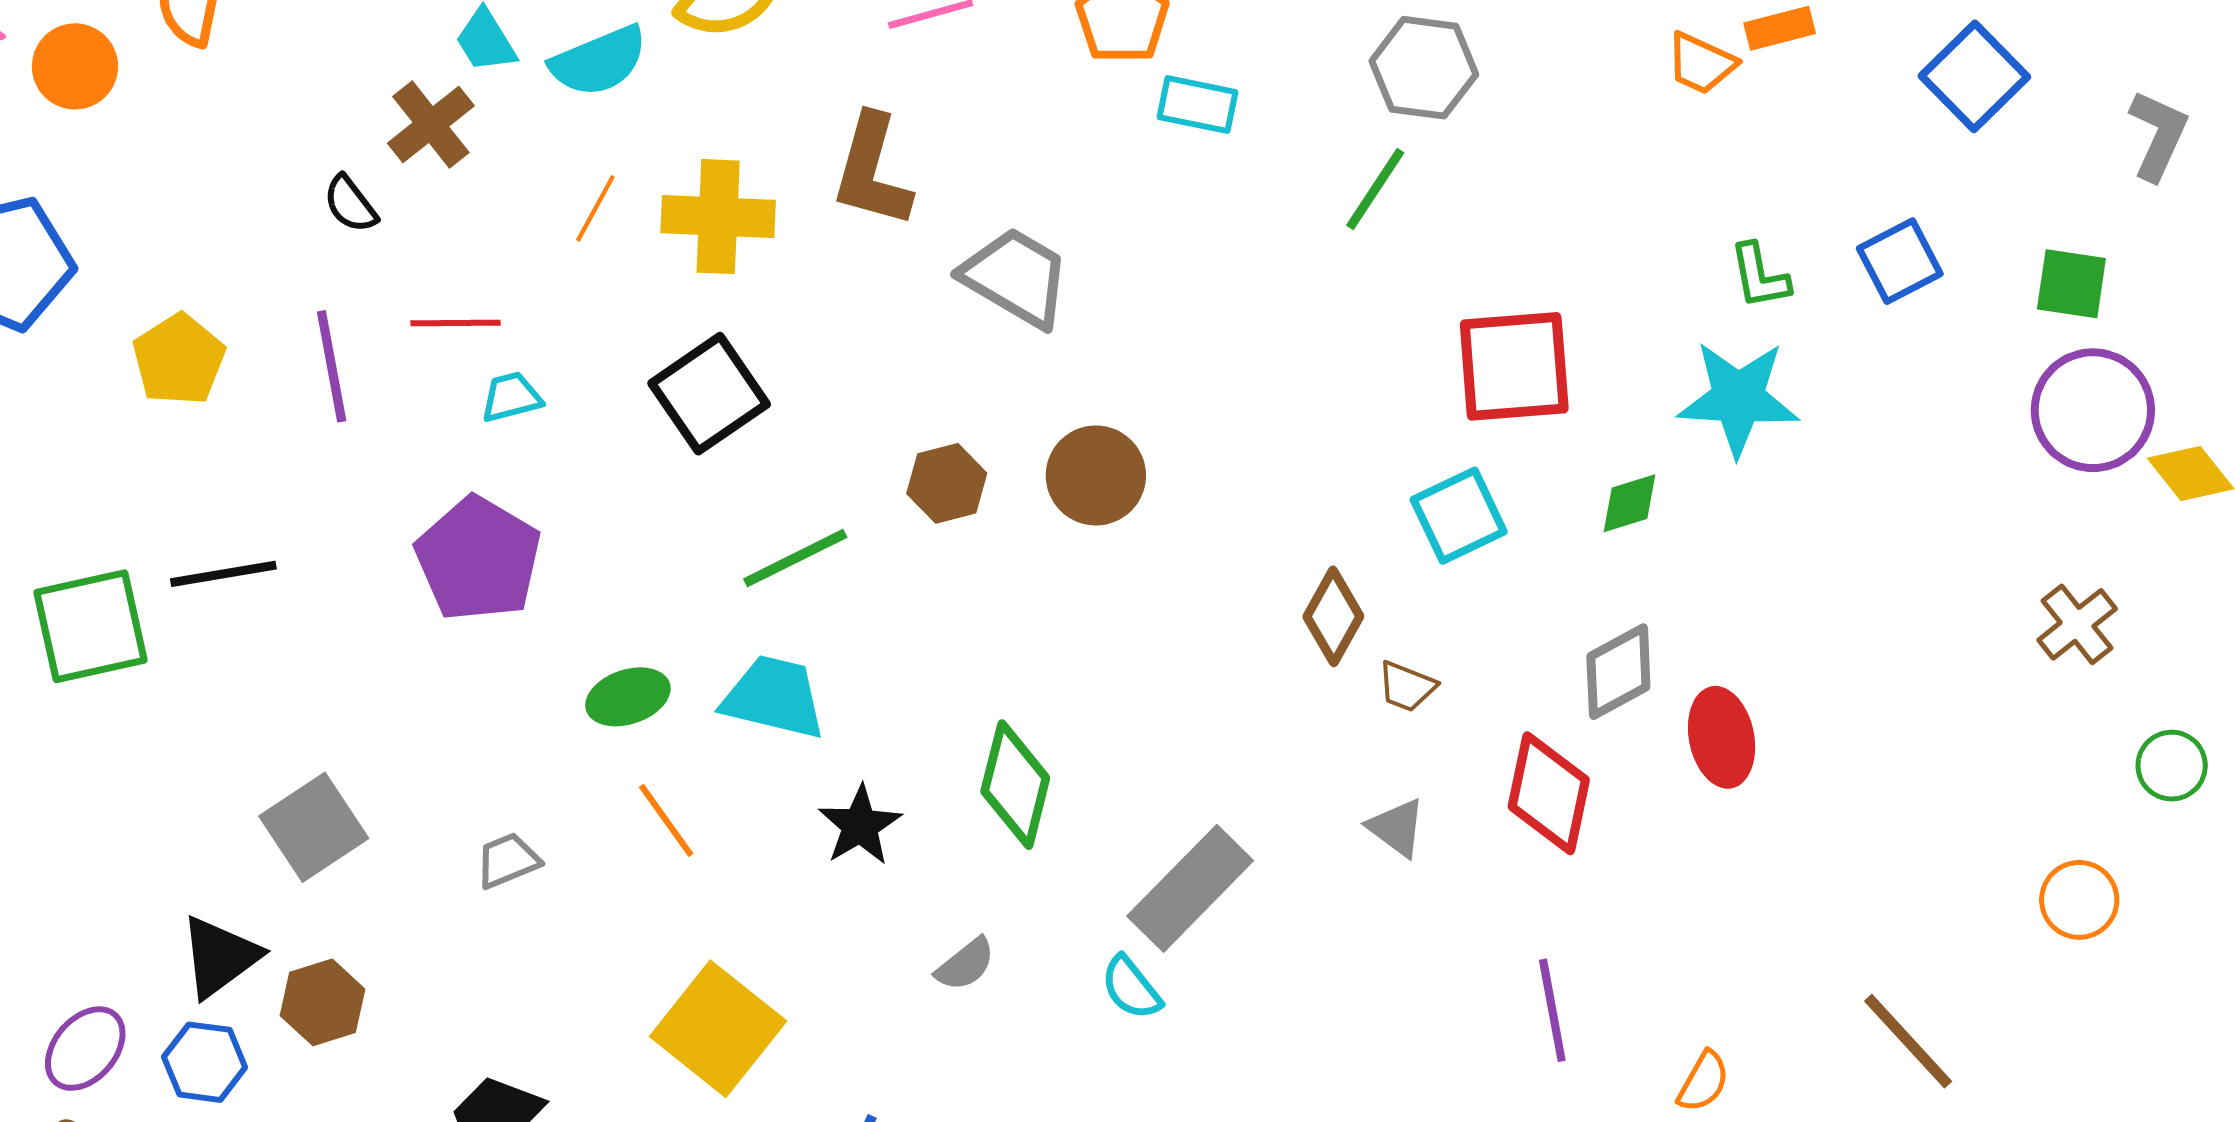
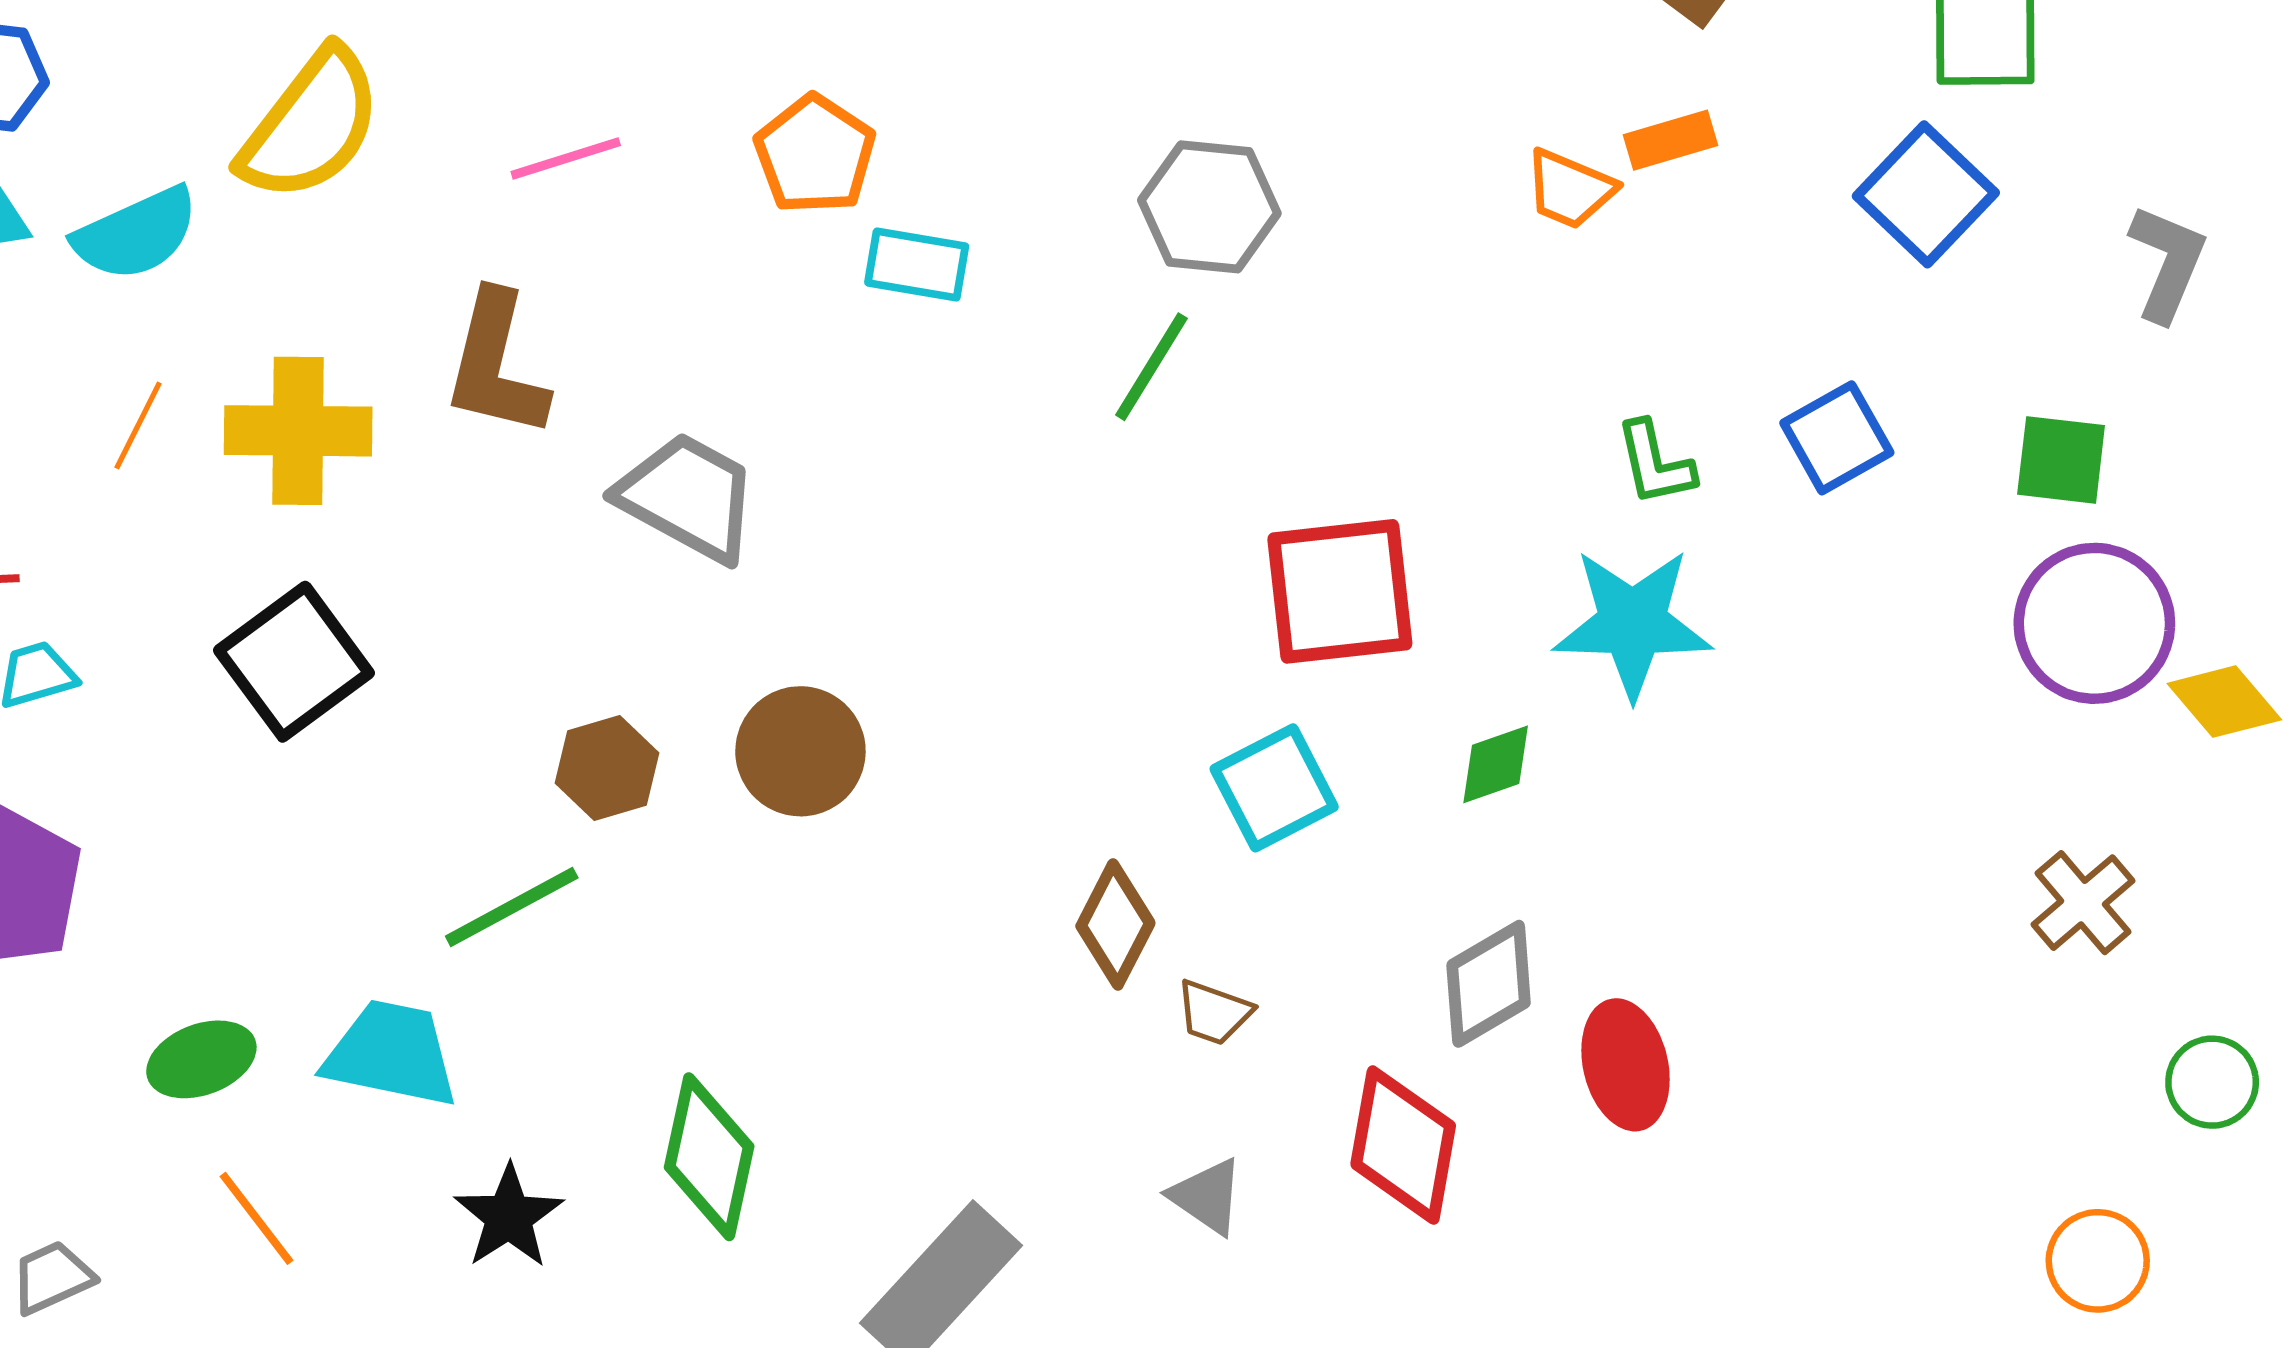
green line: (795, 558) -> (512, 907), moved

